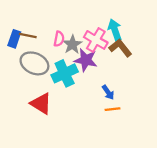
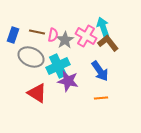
brown line: (28, 36) -> (37, 32), moved
purple star: (86, 60) -> (68, 81), moved
blue arrow: (108, 92) -> (100, 71), moved, size x1.5

